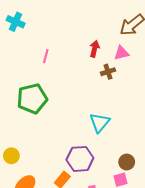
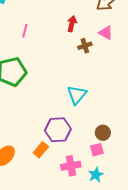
pink triangle: (122, 53) -> (106, 33), moved, turned 42

